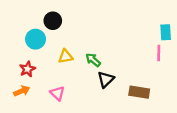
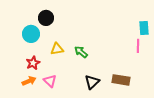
red star: (27, 69) -> (33, 63), moved
black triangle: (106, 79) -> (92, 82), moved
orange arrow: (22, 91) -> (29, 81), moved

